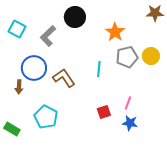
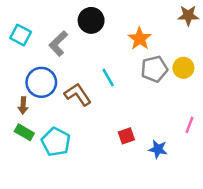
cyan line: (99, 69) -> (108, 77), moved, turned -35
pink line: (128, 103) -> (189, 125), moved
green rectangle: (12, 129) -> (24, 132), moved

